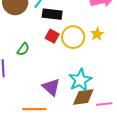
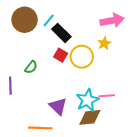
black rectangle: (52, 14) -> (61, 33), turned 36
yellow star: (97, 34) -> (104, 43), moved
pink line: (104, 104) -> (107, 96), moved

